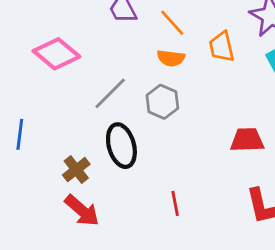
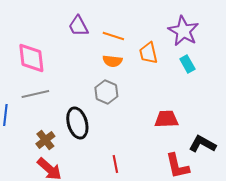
orange line: (172, 23) -> (113, 36), turned -30
pink diamond: (56, 54) -> (31, 58), turned 44
gray line: (110, 93) -> (35, 94), moved, turned 32

